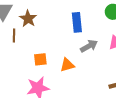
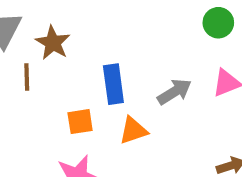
blue rectangle: (77, 22) -> (113, 84), moved

